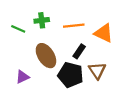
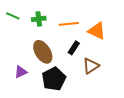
green line: (18, 29) -> (13, 16), moved
brown triangle: (97, 71) -> (91, 66), turned 30
black pentagon: (71, 75) -> (54, 79), moved, turned 30

